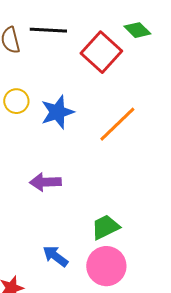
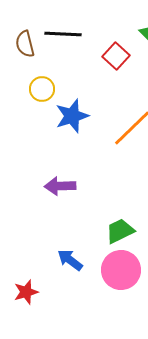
red square: (101, 52) -> (116, 56), size x0.7
yellow circle: (16, 101) -> (42, 89), moved

